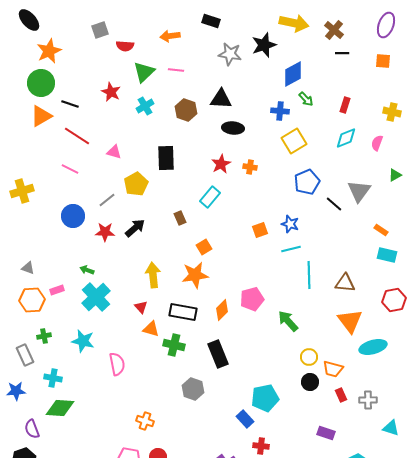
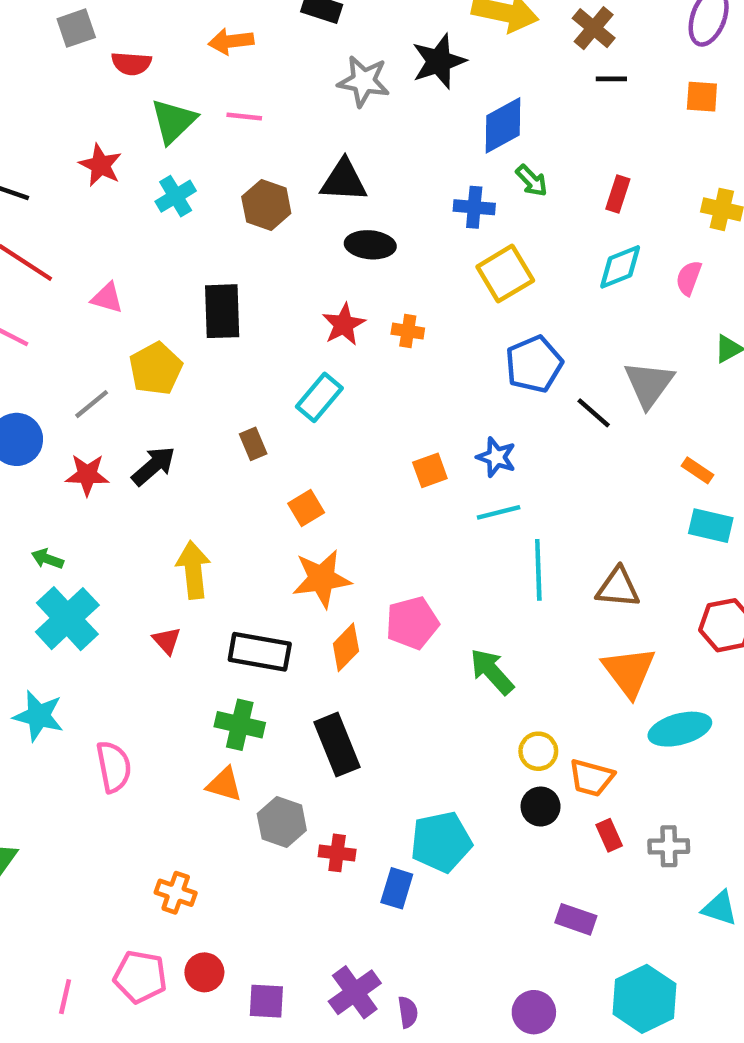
orange star: (195, 275) -> (322, 579), moved
orange triangle: (151, 329) -> (224, 784), moved
blue rectangle: (245, 419) -> (397, 888), turned 60
red cross: (261, 446) -> (337, 853), moved

